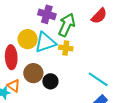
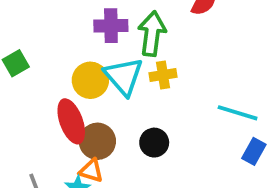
cyan triangle: (45, 42) -> (124, 76), turned -35
brown circle: (33, 73) -> (97, 141), moved

